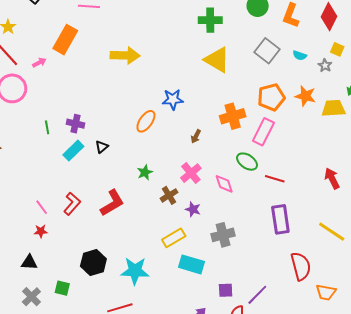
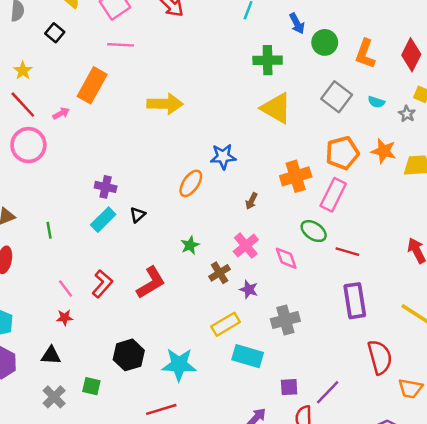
green line: (47, 127) -> (49, 230), moved

